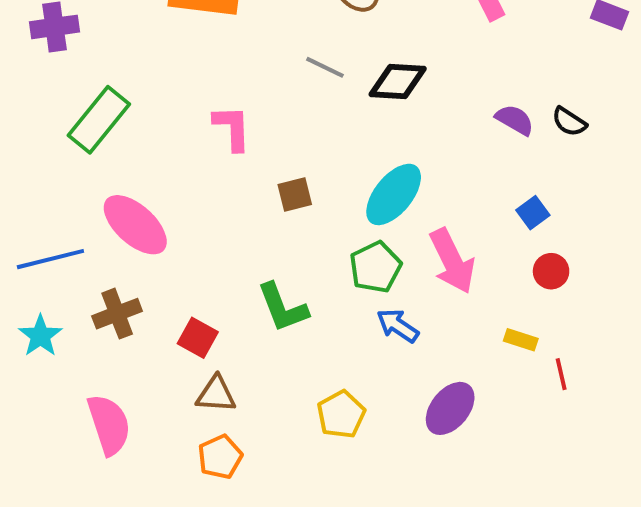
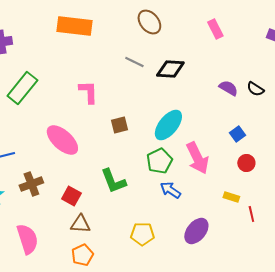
pink ellipse: (135, 225) -> (62, 140), moved
yellow pentagon: (341, 414) -> (142, 234), turned 30

